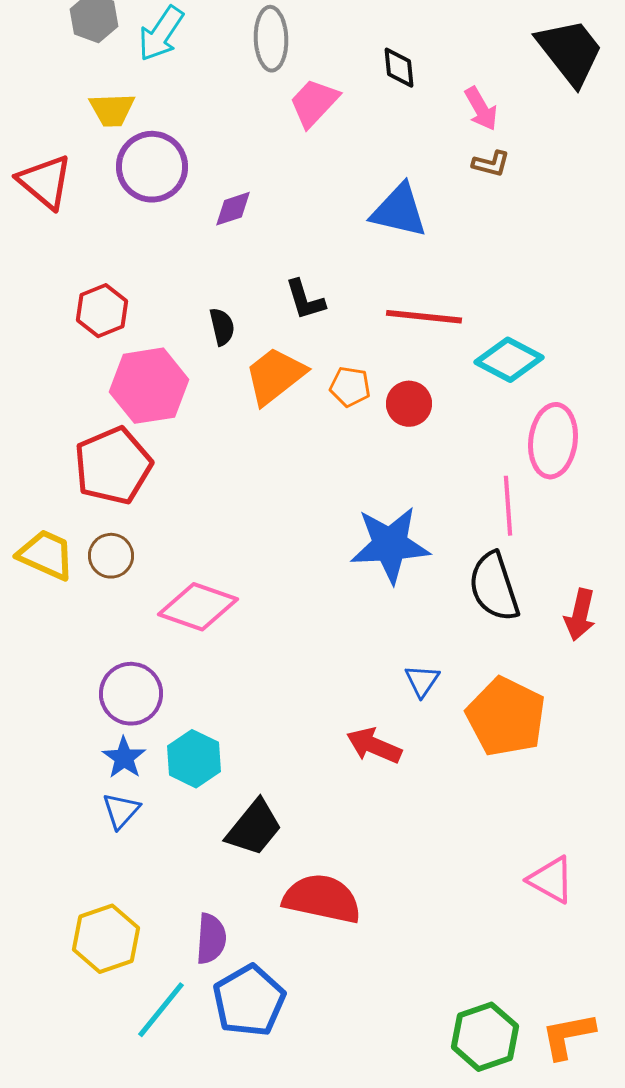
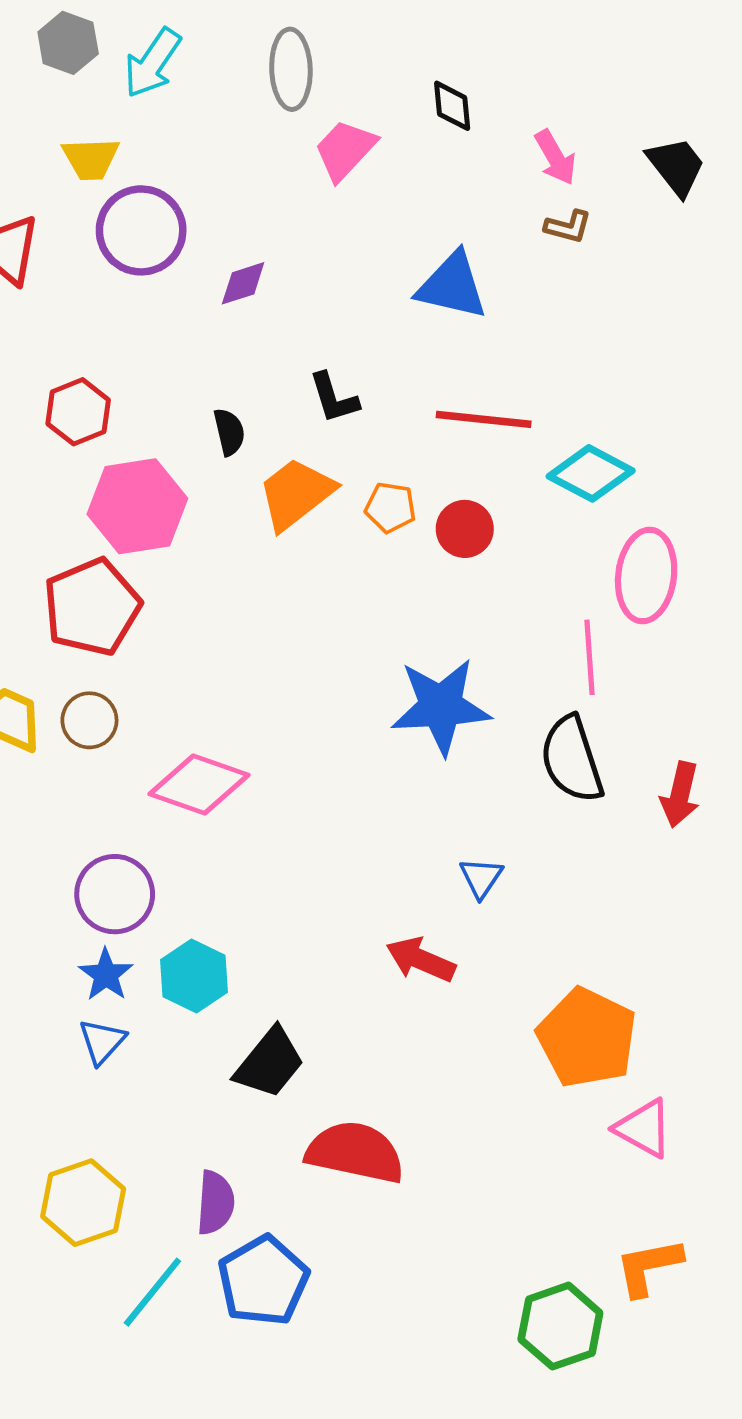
black trapezoid: (570, 52) -> (676, 166), moved, size x0.7
orange pentagon: (506, 717) -> (587, 1038), moved
orange L-shape: (568, 1036) -> (649, 1267), moved

